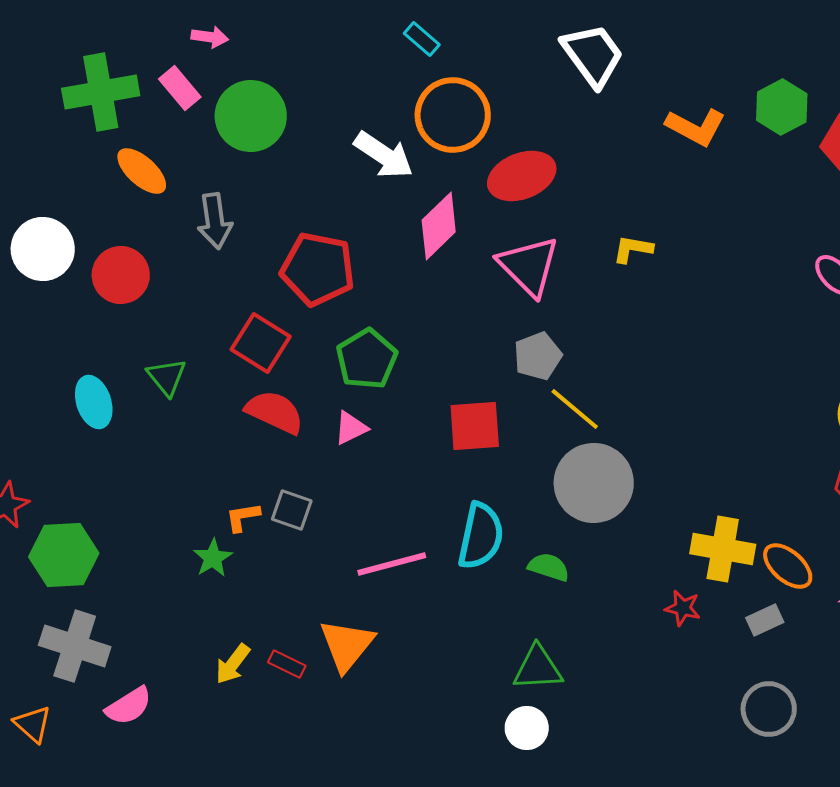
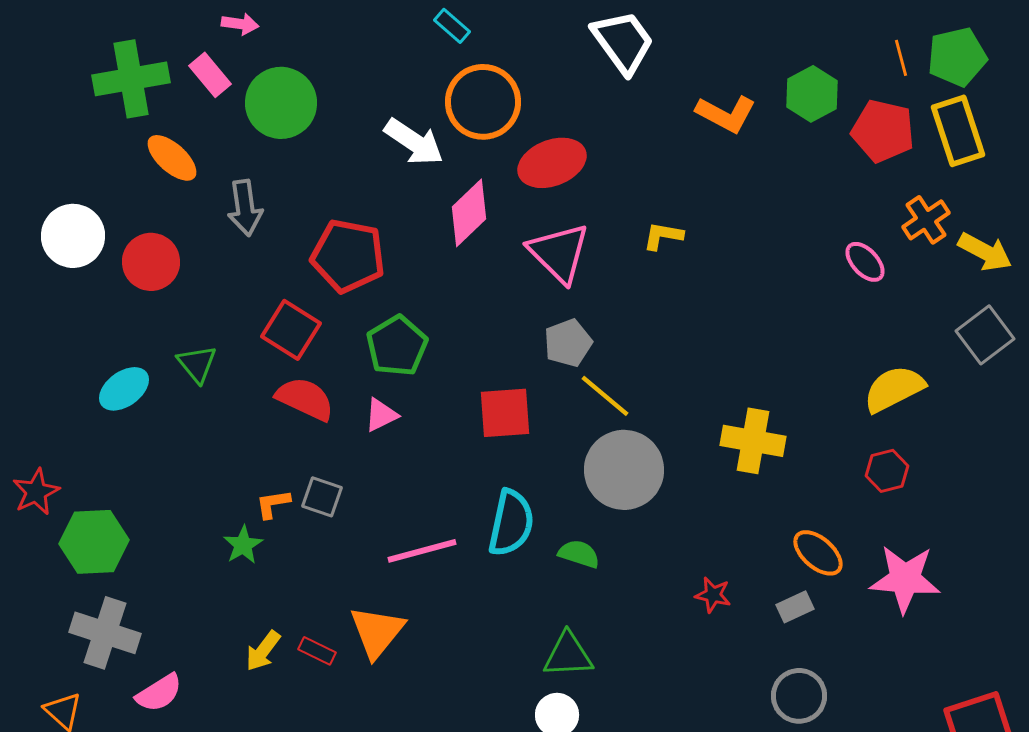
cyan ellipse: (94, 402) -> (124, 389), turned 72
yellow cross: (723, 549) -> (753, 441), moved

